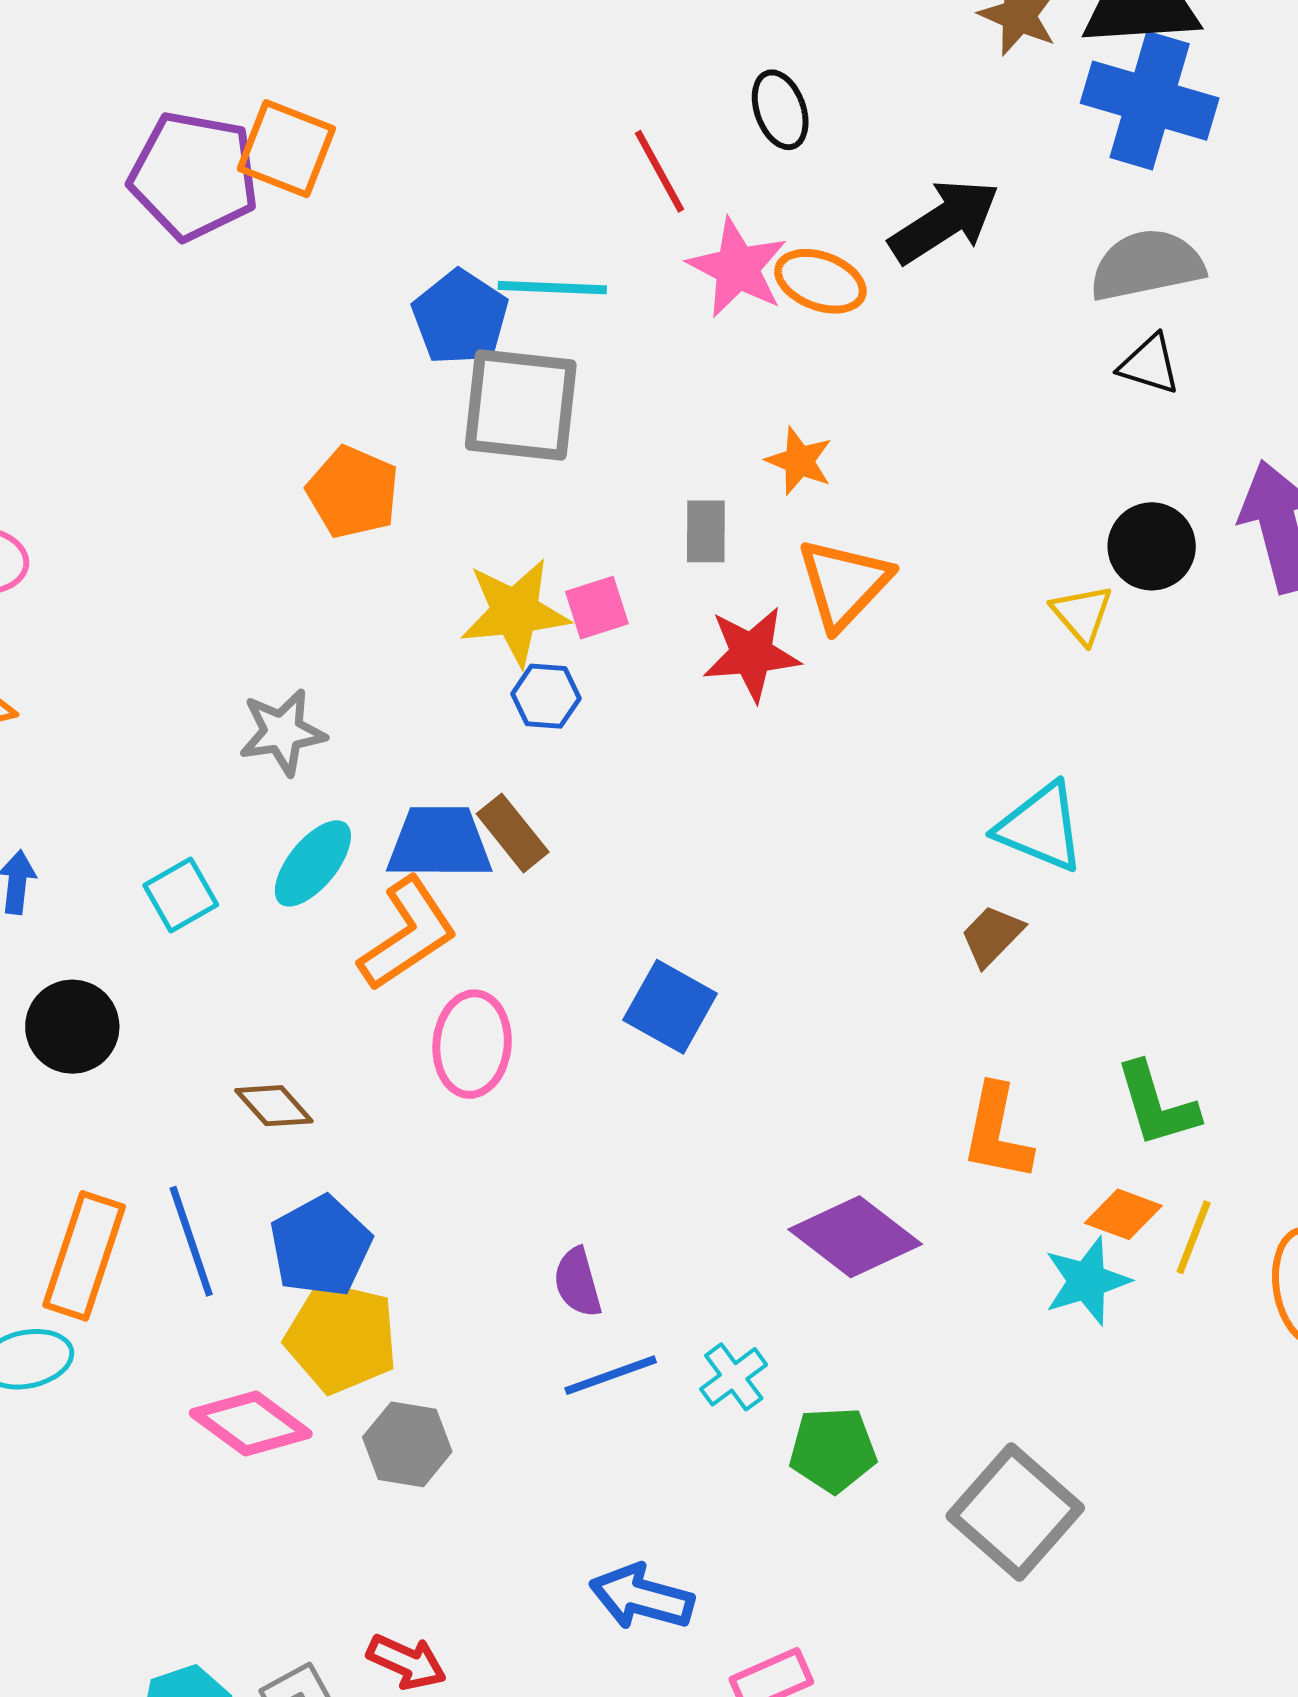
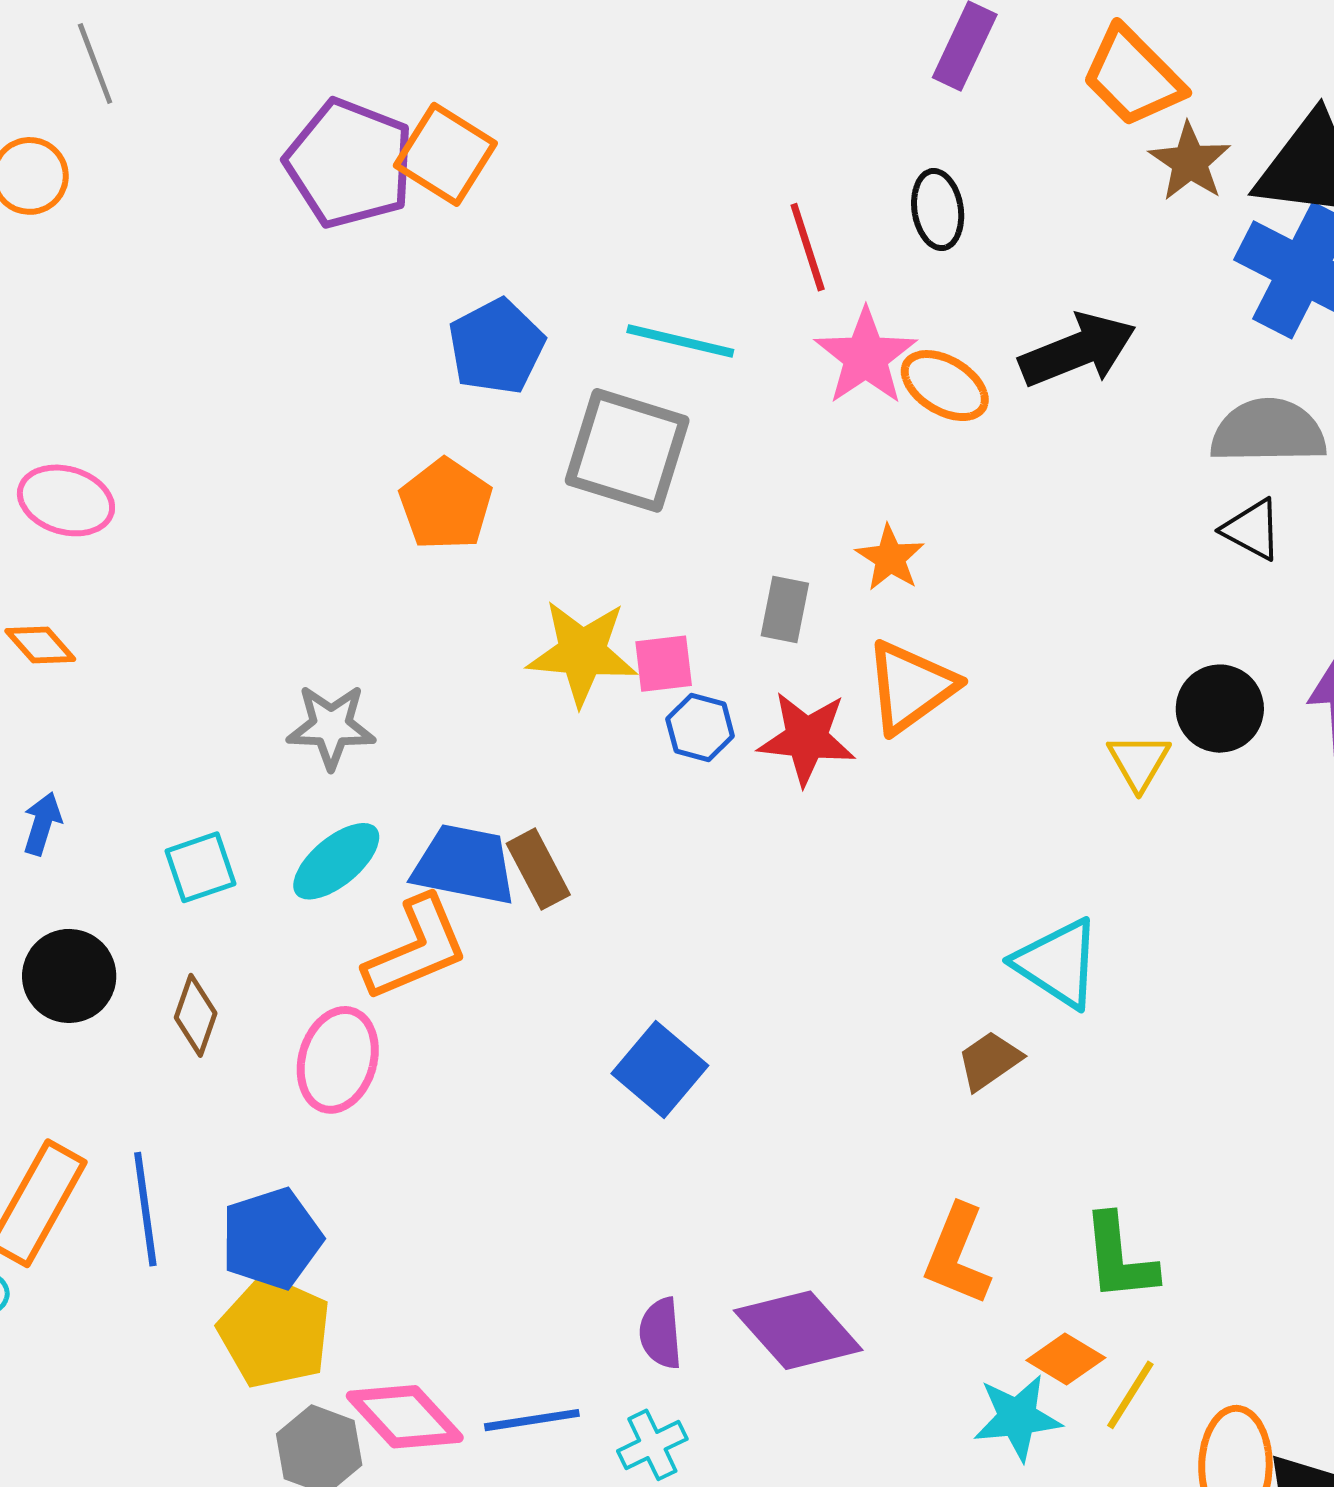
blue pentagon: (460, 318) -> (496, 347), moved
blue hexagon: (546, 696) -> (700, 728), moved
pink ellipse: (472, 1044) -> (338, 1060), moved
brown diamond: (274, 1106) -> (196, 1015), moved, turned 50
purple semicircle: (578, 1282) -> (661, 1333), moved
pink diamond: (251, 1424) -> (405, 1417), moved

